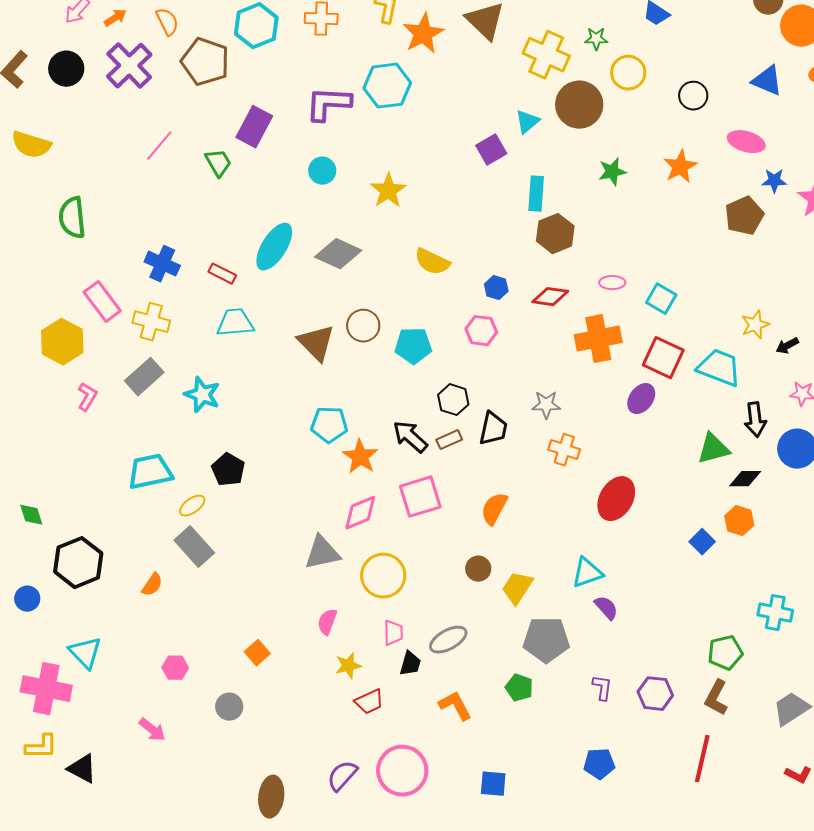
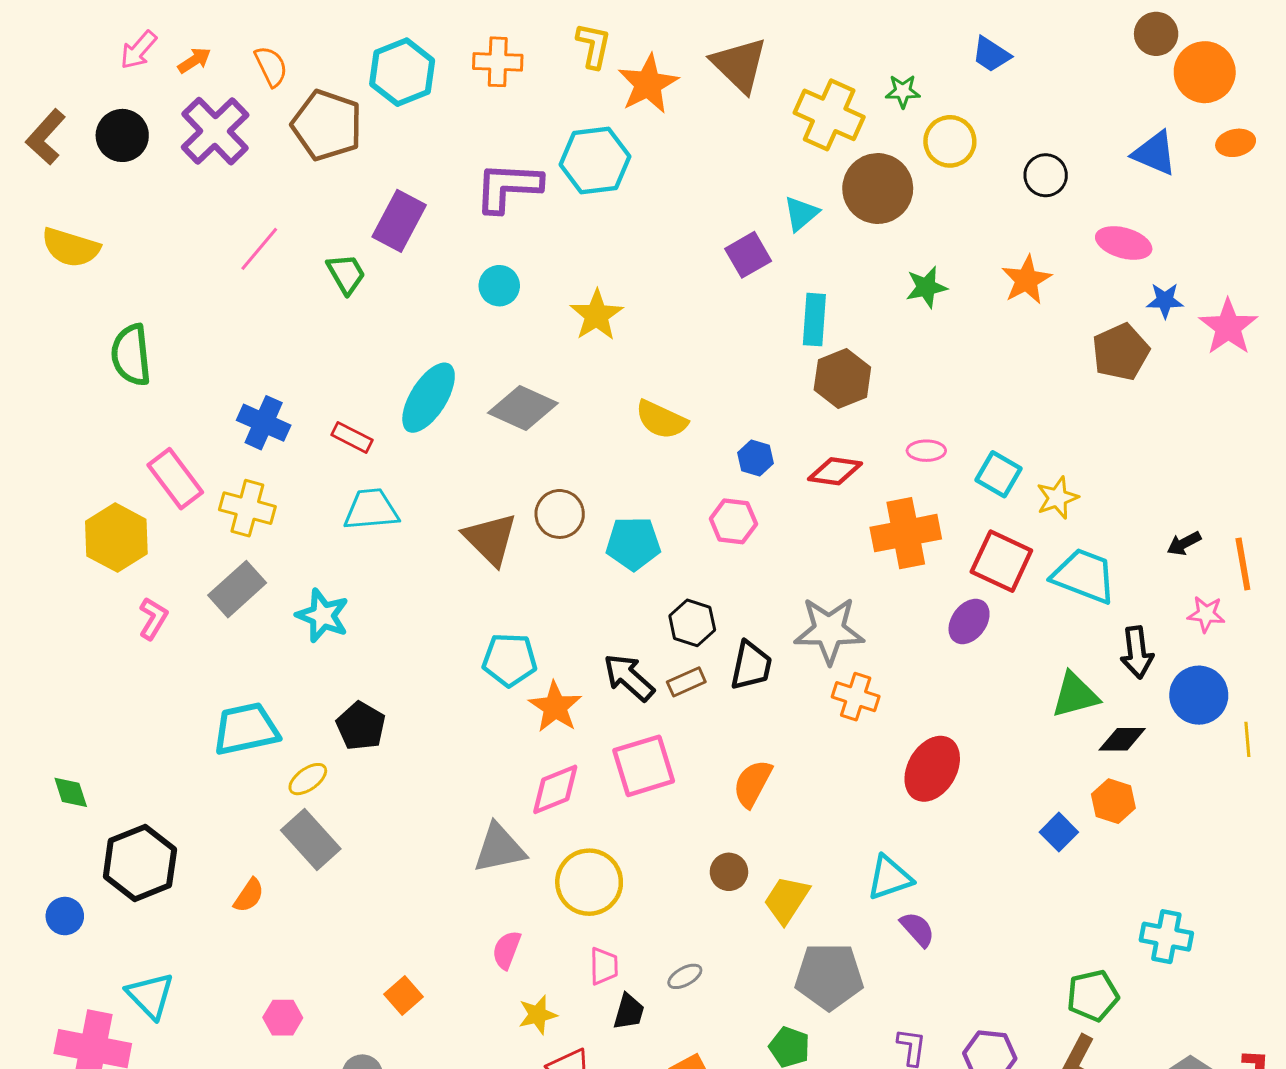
yellow star: (755, 325) -> (1057, 498), moved
gray star: (546, 405) -> (829, 630), size x1.6
gray ellipse: (448, 640) -> (685, 976), size x0.6

